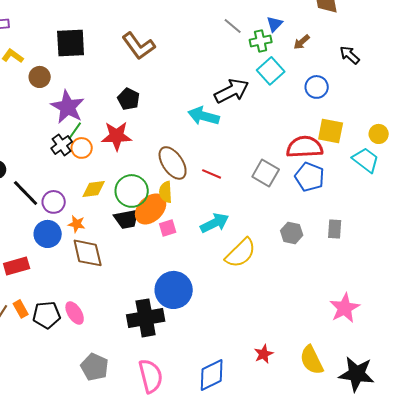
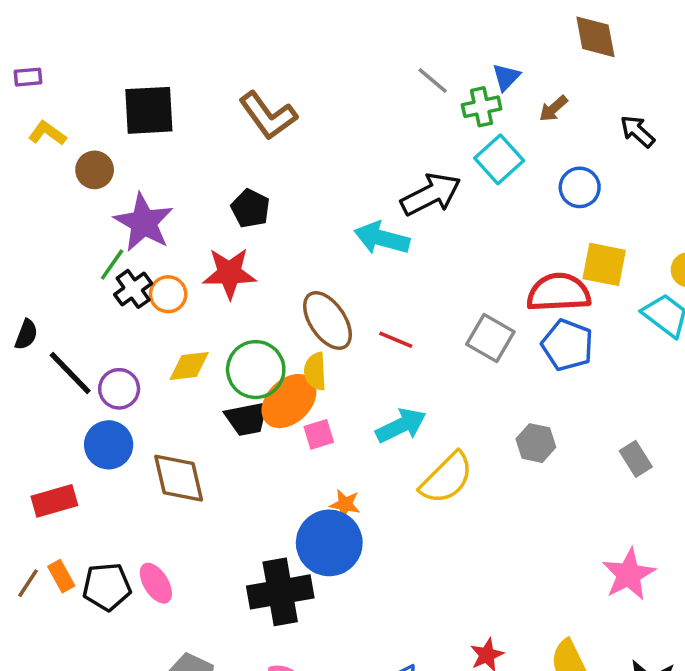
green line: (75, 131) -> (112, 264), moved
orange star: (77, 224) -> (345, 504), moved
gray rectangle: (335, 229) -> (636, 459), moved, turned -36

